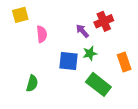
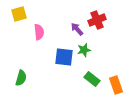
orange rectangle: (124, 62) -> (116, 85), moved
green semicircle: (32, 83) -> (21, 78), moved
green rectangle: (98, 84) -> (92, 79), size x0.7

